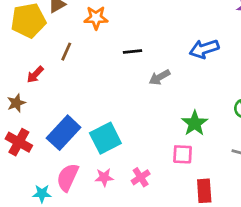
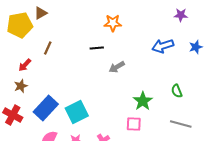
orange star: (96, 18) -> (113, 23), moved
blue arrow: (204, 49) -> (163, 46), moved
brown star: (16, 103) -> (21, 86), moved

